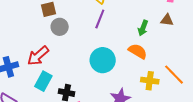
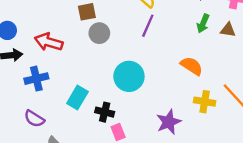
green arrow: (143, 28) -> (203, 23), moved
red arrow: (38, 56) -> (49, 42), moved, turned 55
cyan circle: (103, 60) -> (129, 76), moved

